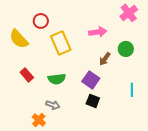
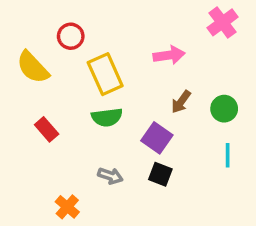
green circle: (126, 49) -> (224, 109), moved
green semicircle: (57, 79) -> (107, 117), moved
gray arrow: (53, 105) -> (110, 176), moved

